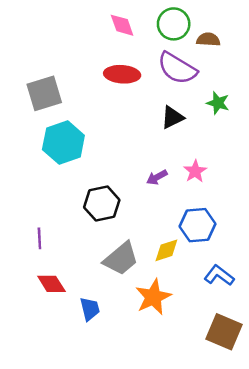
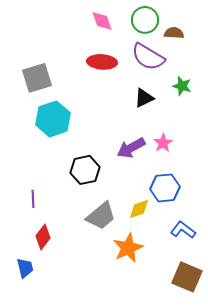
purple arrow: (157, 177) -> (131, 148), size x1.6
red diamond: (51, 284) -> (43, 237), turned 70
blue trapezoid: (90, 309) -> (25, 268), moved

